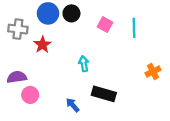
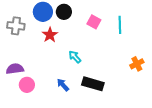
red star: (42, 45) -> (50, 35), moved
cyan arrow: (84, 64) -> (75, 57), turned -32
blue arrow: (73, 105) -> (63, 85), moved

